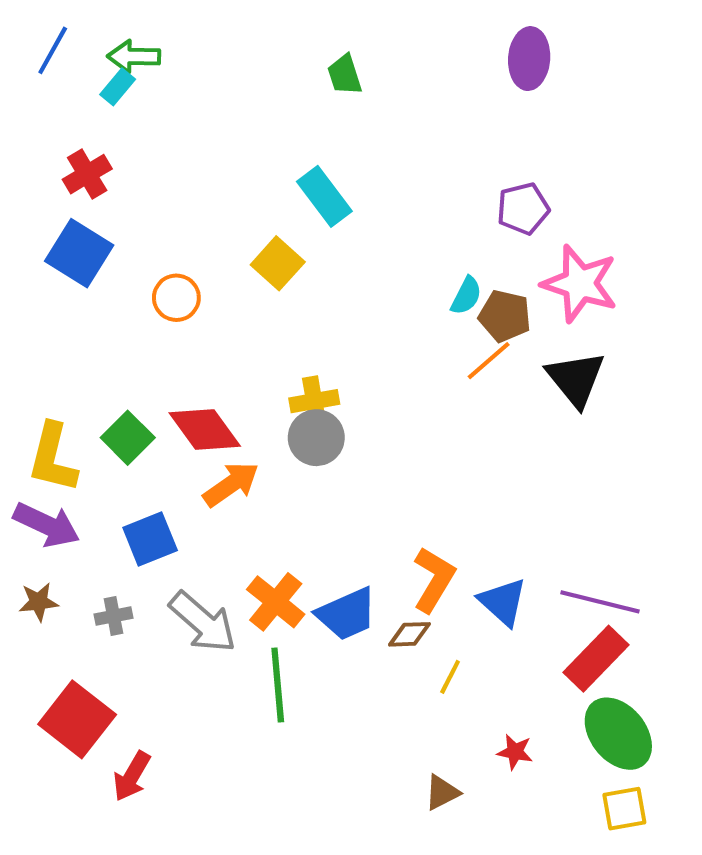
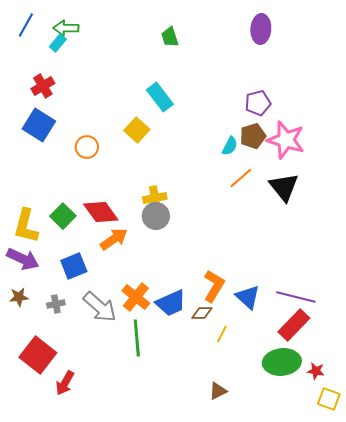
brown pentagon: (505, 316) -> (253, 136), moved, turned -30
green ellipse: (618, 734) -> (282, 362), moved, turned -57
red star: (515, 752) -> (316, 371), moved
yellow square: (624, 809) -> (329, 399), moved, turned 30

